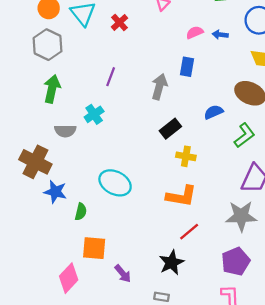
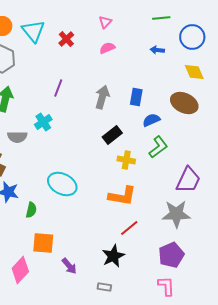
pink semicircle: (195, 32) -> (107, 48), moved
blue rectangle: (187, 67) -> (136, 97), moved
green L-shape: (244, 135) -> (158, 147), moved

